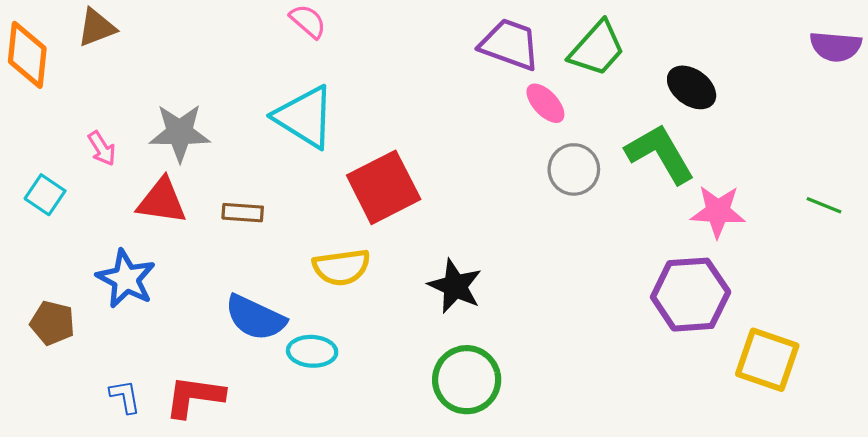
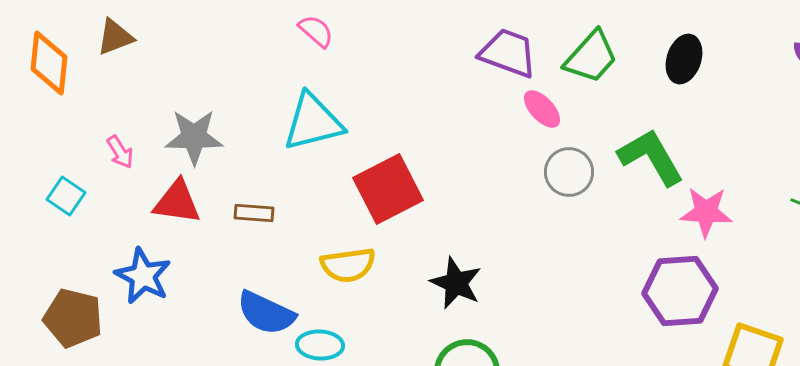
black ellipse: (692, 87) -> (684, 59), moved, turned 72
cyan triangle: (305, 117) -> (313, 122), turned -46
brown pentagon: (52, 323) -> (73, 318), size x1.4

